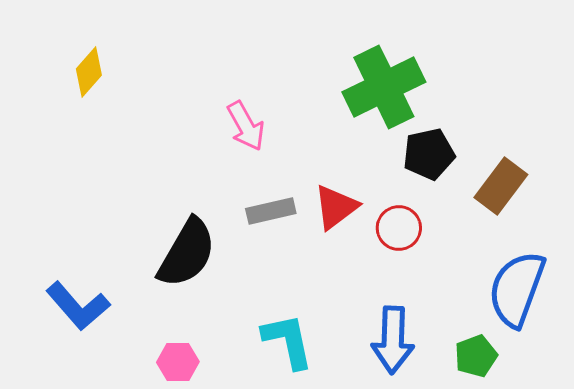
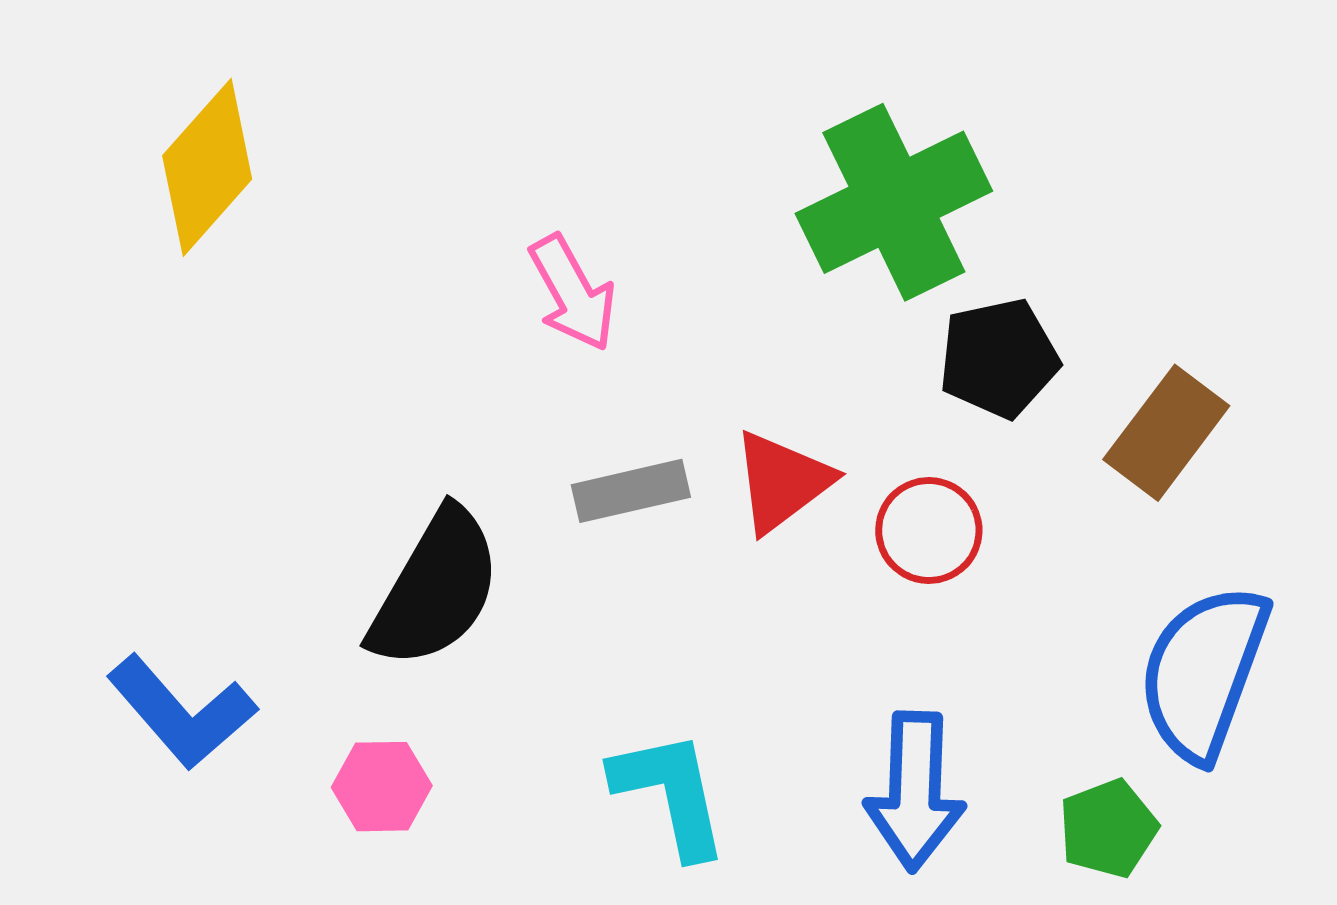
yellow diamond: (89, 72) -> (207, 167), size x1.5
pink hexagon: (178, 362) -> (382, 787), moved

